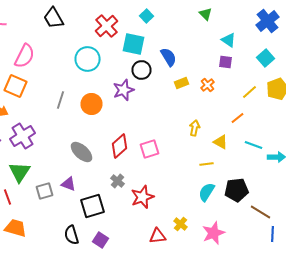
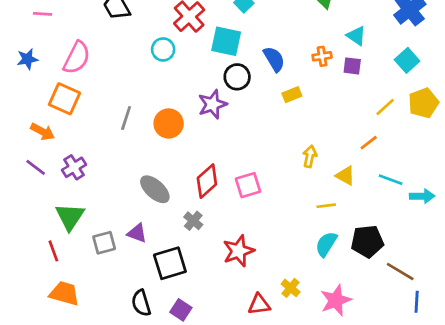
cyan circle: (88, 59) -> (163, 49), moved, size x0.7
orange cross: (208, 85) -> (322, 56), moved, turned 32
purple cross: (22, 136) -> (74, 167), size x0.7
gray cross: (118, 181) -> (193, 221), moved

